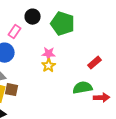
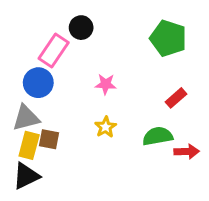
green pentagon: (63, 24) -> (168, 38), moved
pink rectangle: (15, 32) -> (54, 51), size x1.5
yellow star: (49, 66) -> (106, 127), moved

